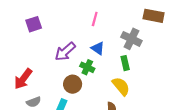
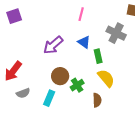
purple square: (34, 24) -> (14, 16), moved
green rectangle: (125, 63) -> (98, 56), moved
green cross: (87, 67) -> (77, 85), moved, turned 32

